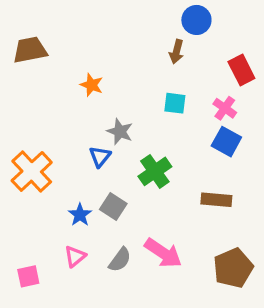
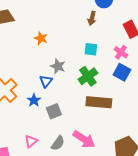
green cross: (155, 171) -> (88, 76), moved
brown rectangle: (216, 200) -> (99, 102), moved, size x1.4
gray square: (113, 206) -> (54, 111), turned 35
blue star: (80, 215) -> (34, 100), moved

